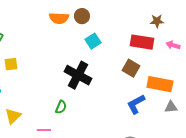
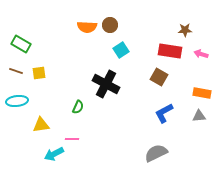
orange rectangle: (160, 84) -> (202, 93), moved, size x0.7
green semicircle: (61, 107) -> (78, 107), moved
yellow triangle: (13, 116) -> (41, 125), turned 36

